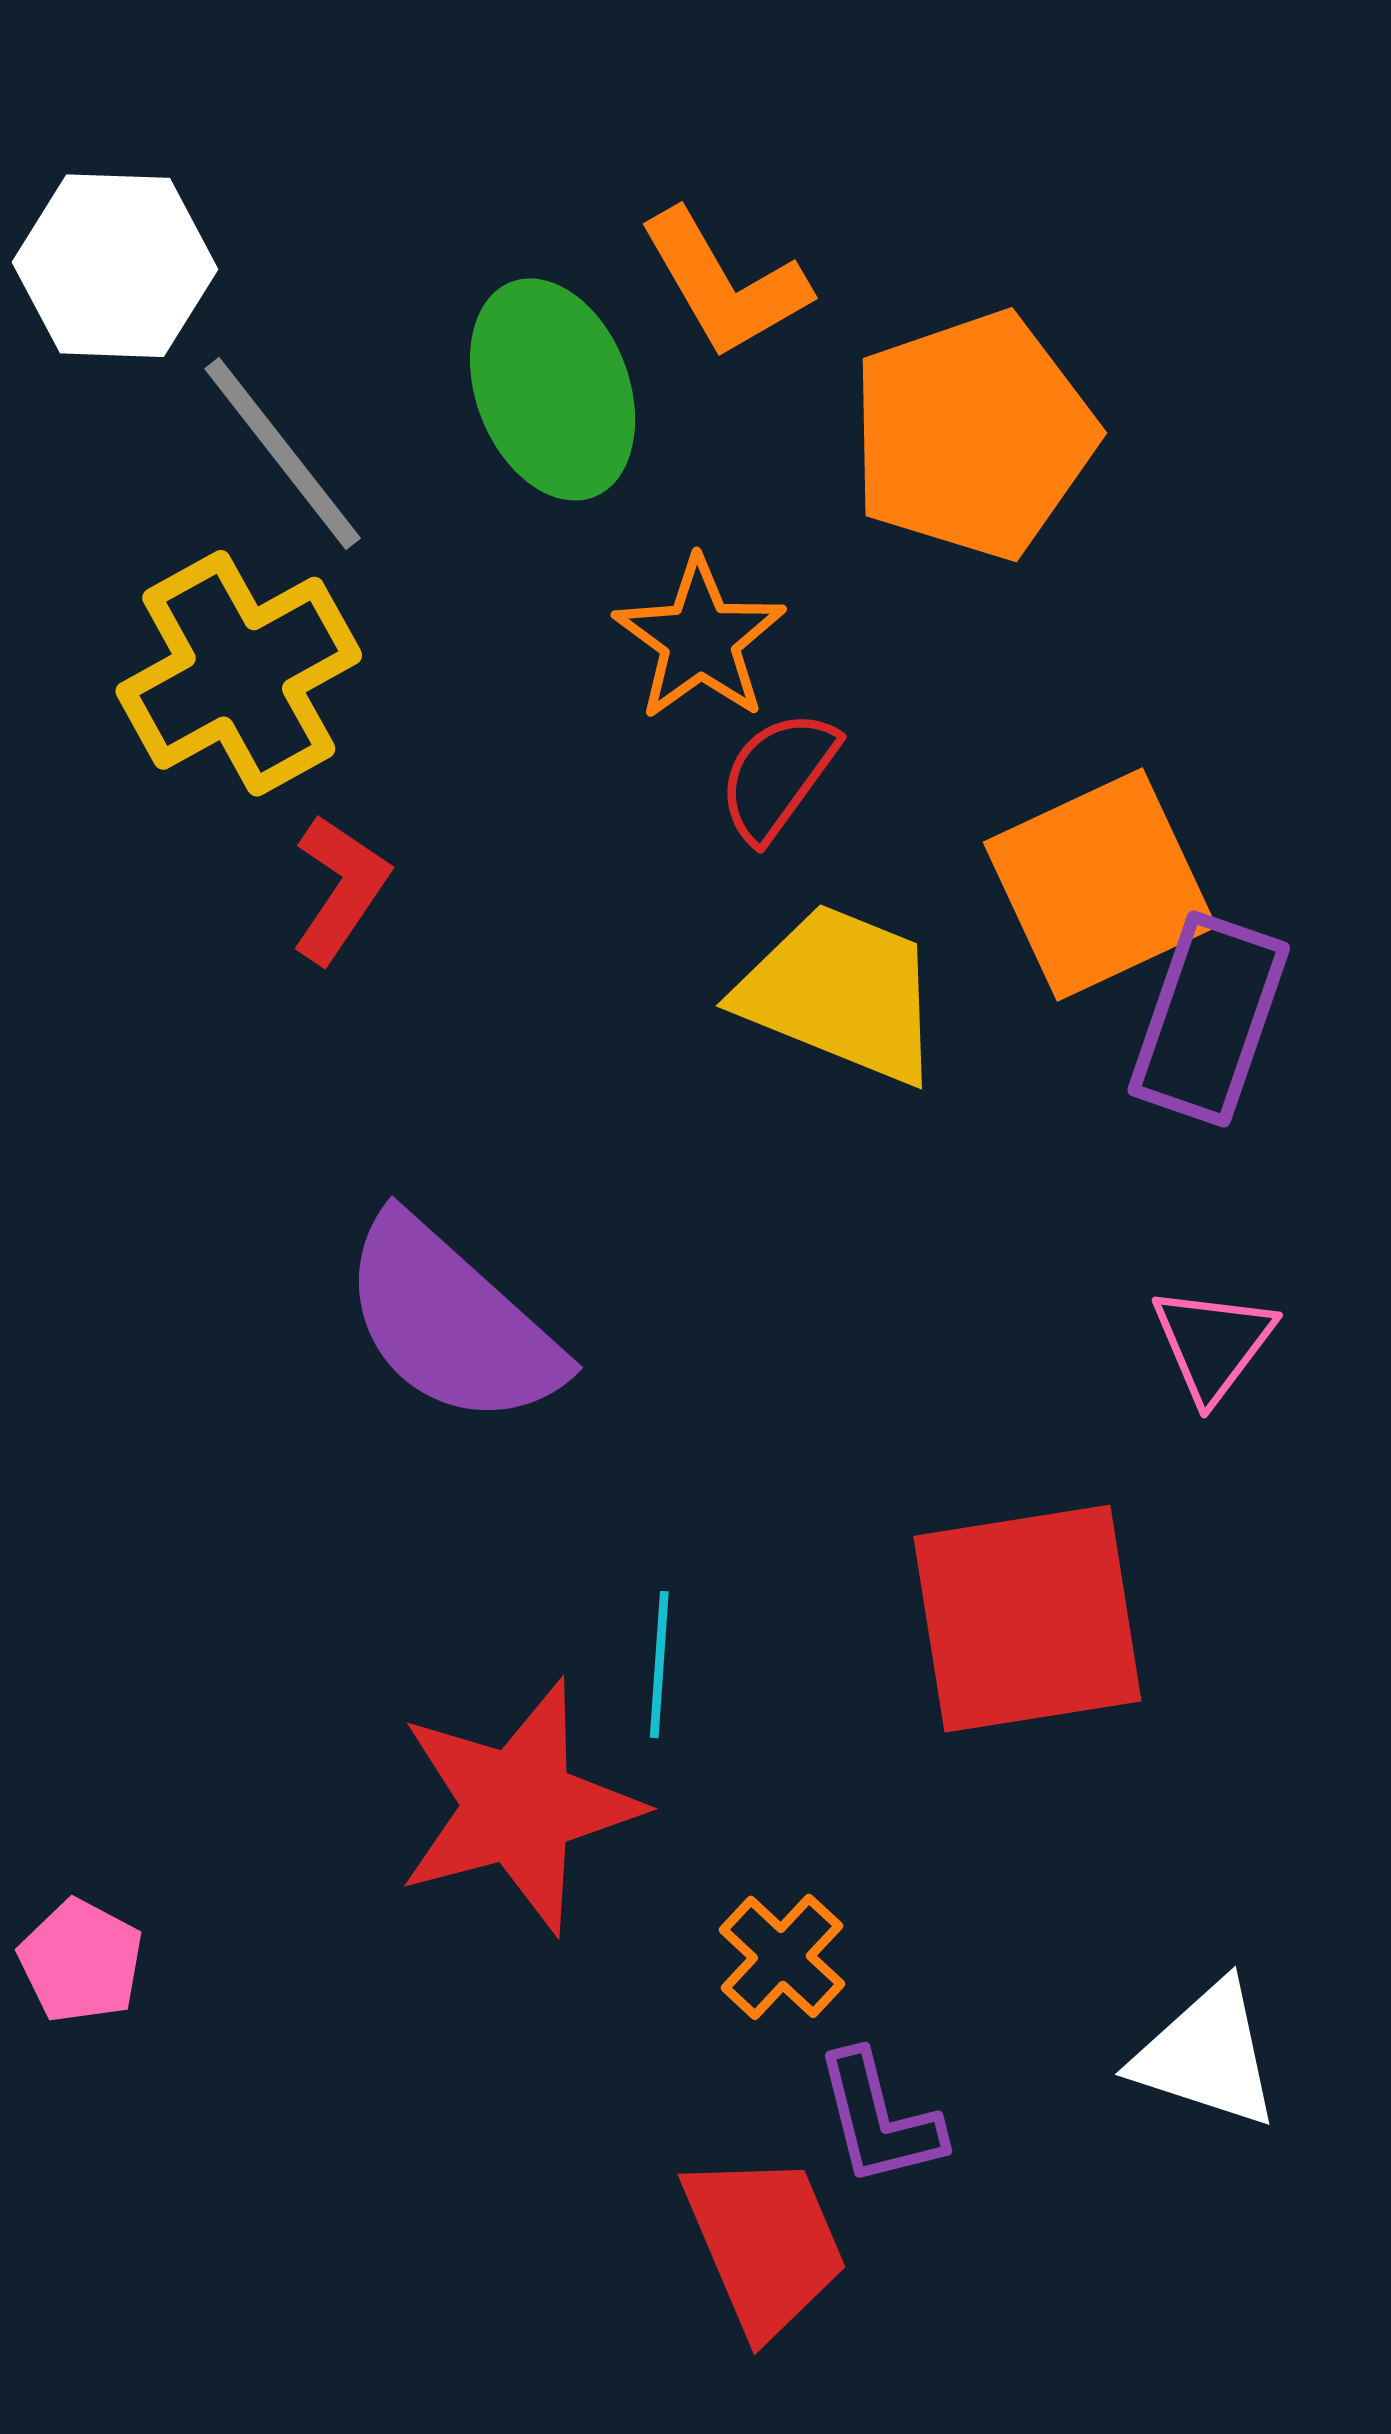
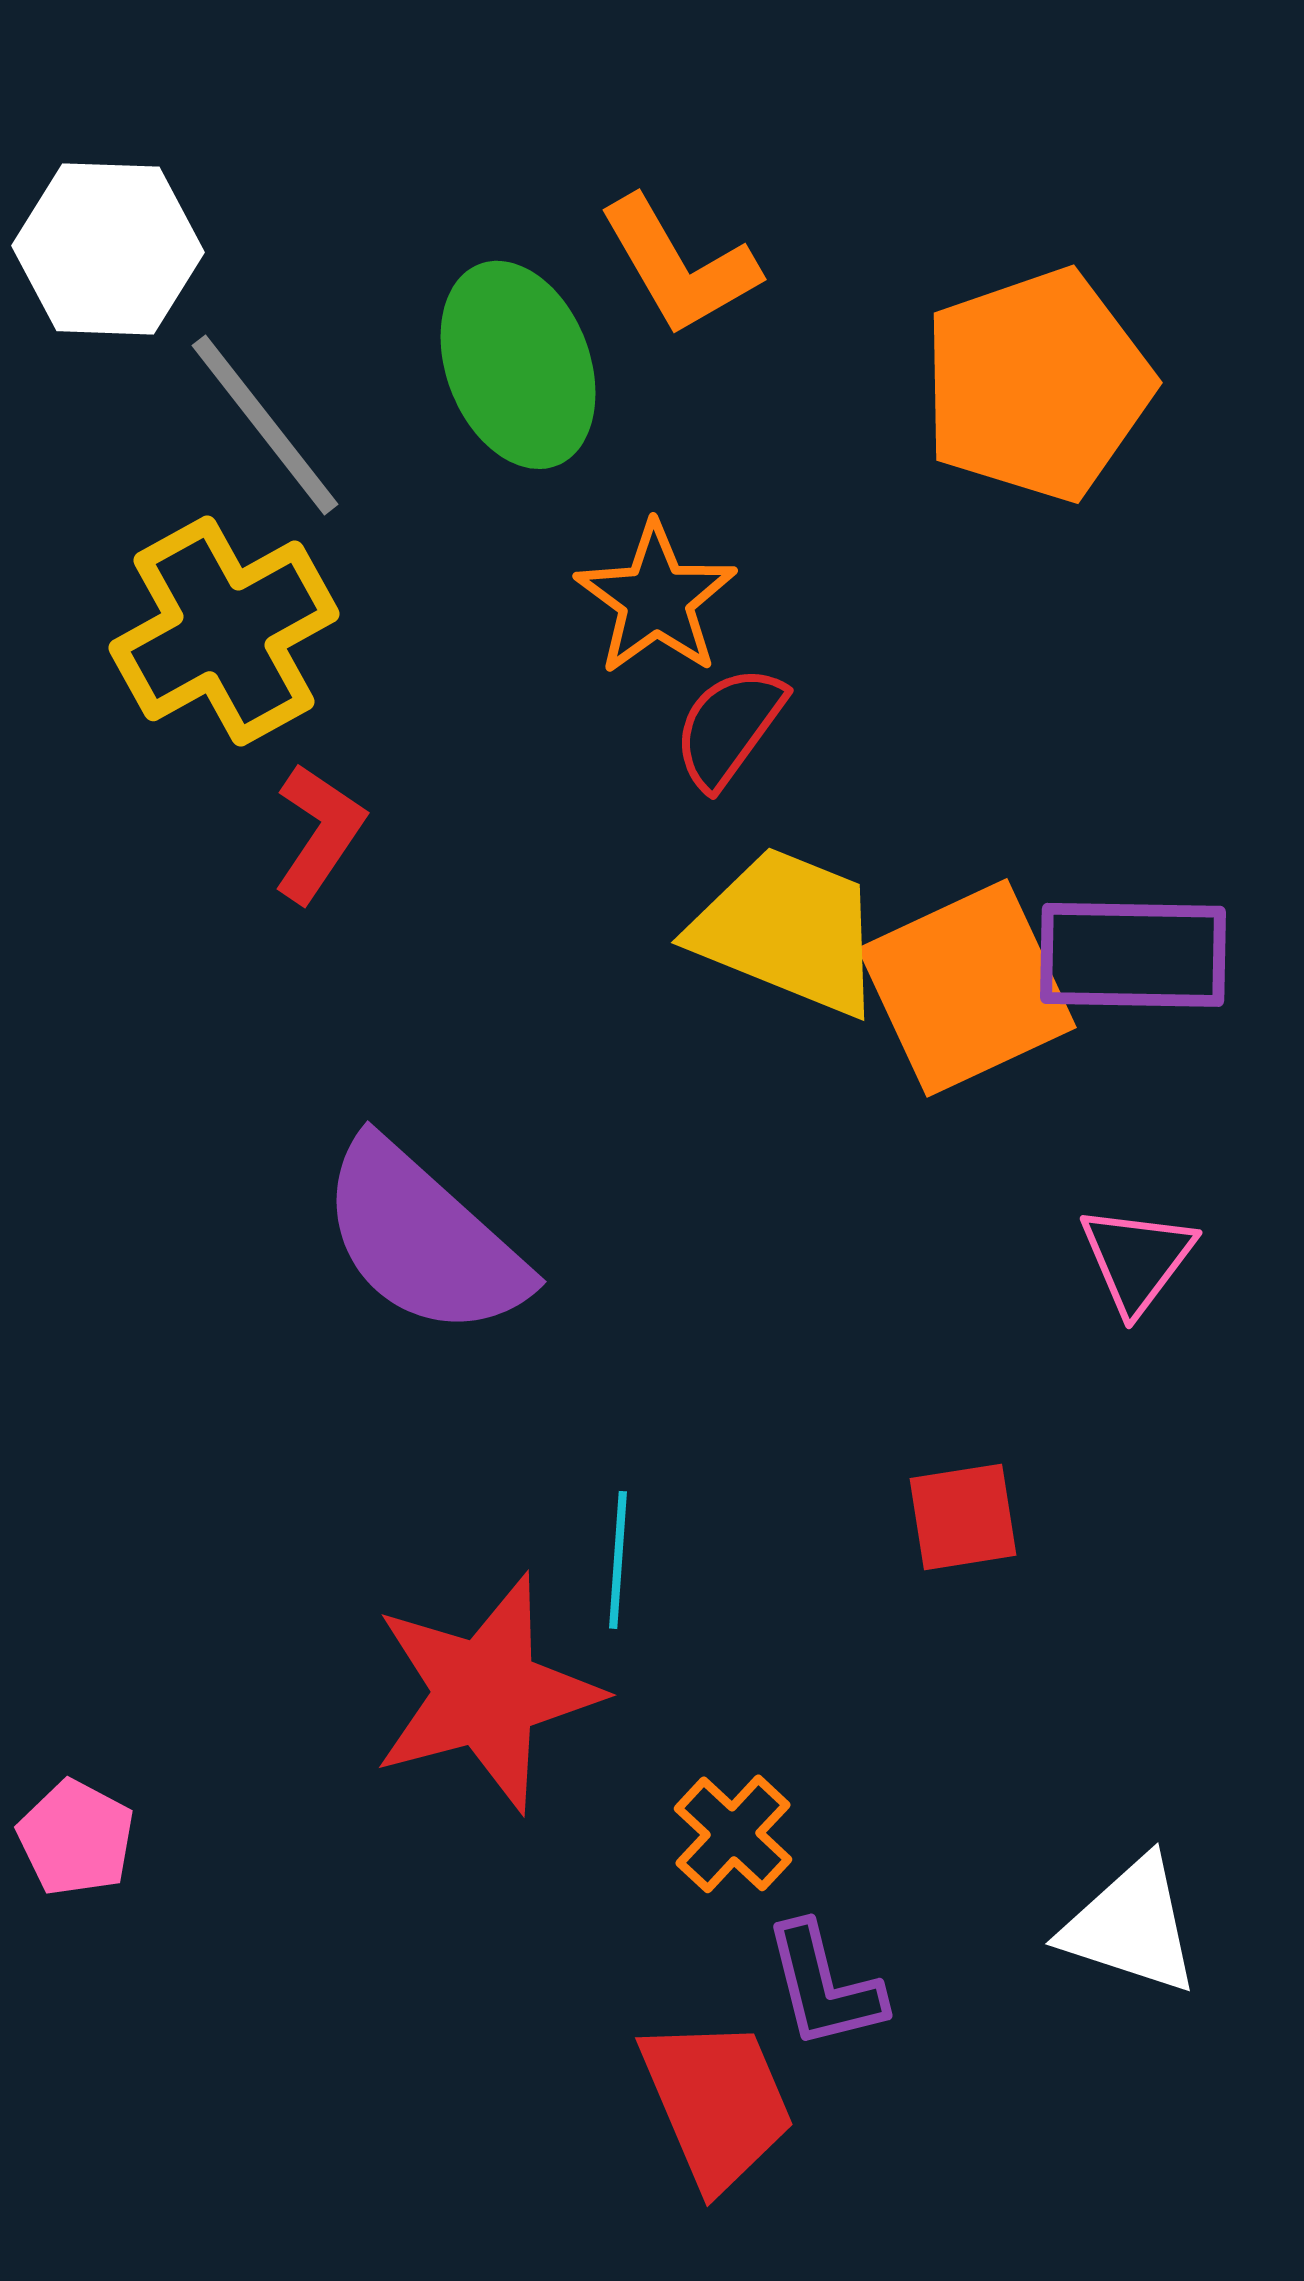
orange pentagon: (973, 435) -> (1037, 385), moved
orange square: (1100, 885) -> (967, 988), moved
purple rectangle: (1209, 1019) -> (1133, 955), turned 72
red square: (1027, 1619) -> (963, 1517), size x0.5

